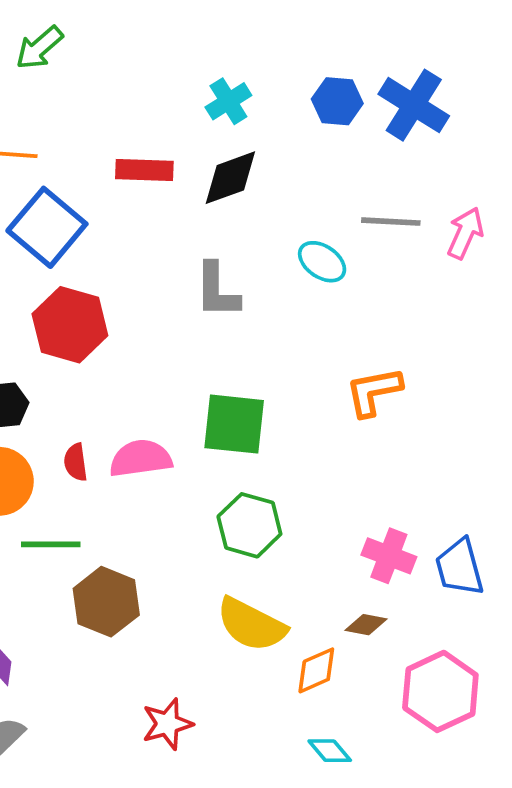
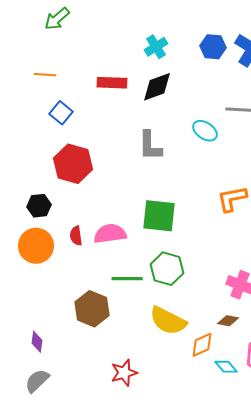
blue square: (47, 227) -> (61, 113), size x0.6
green line: (51, 544) -> (127, 279), moved
cyan diamond: (330, 751) -> (226, 367), moved

